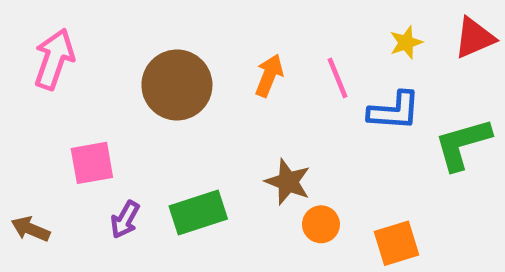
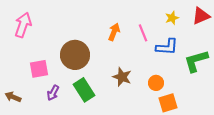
brown circle: (177, 85) -> (75, 55), moved
green rectangle: (198, 213) -> (84, 90), turned 75
orange circle: (321, 224) -> (156, 83), moved

